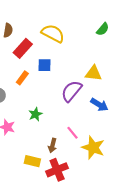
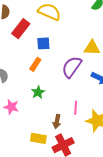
orange rectangle: (22, 78) -> (35, 64), moved
pink line: (72, 133) -> (76, 108), turned 48

